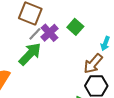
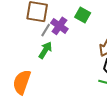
green arrow: (30, 54) -> (45, 50), size x0.7

